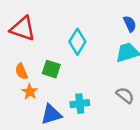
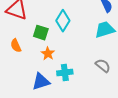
green square: (51, 69) -> (41, 33), moved
orange star: (30, 92) -> (48, 54), moved

